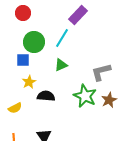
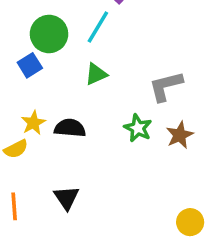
blue square: (23, 60) -> (30, 65), turned -32
yellow star: (29, 82) -> (33, 123), moved
green star: (85, 96) -> (138, 128), size x0.7

